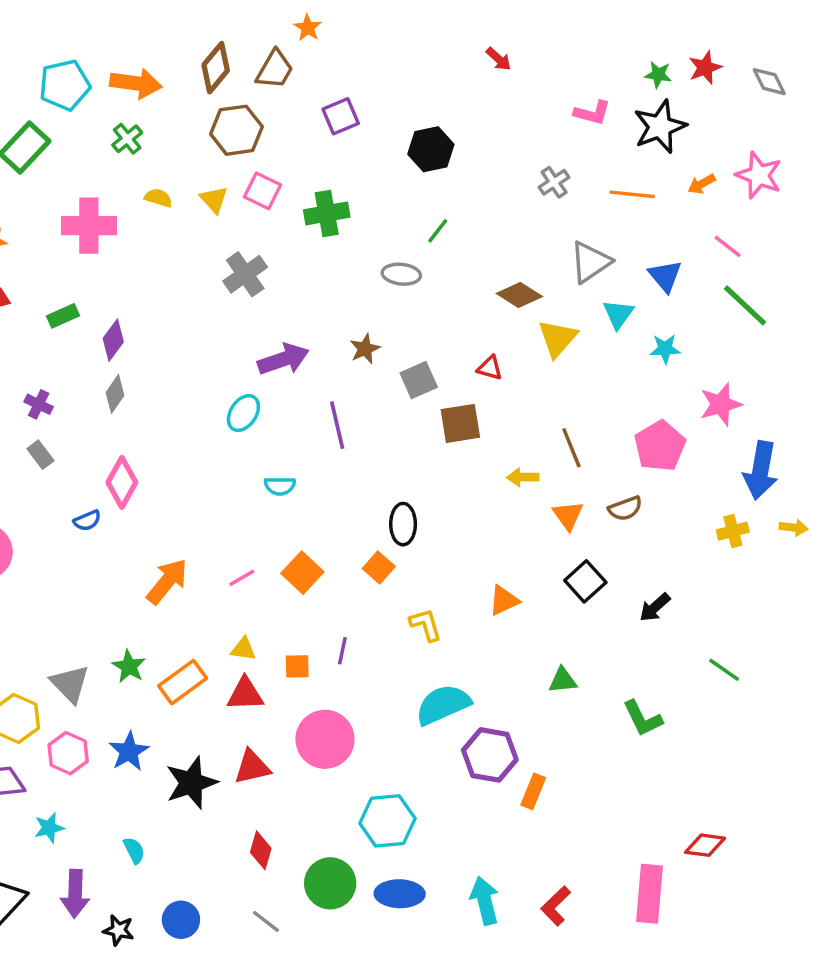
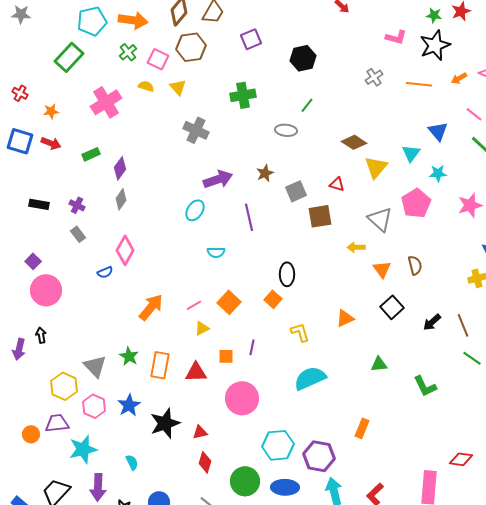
pink square: (263, 191) -> (158, 59), moved
pink cross: (89, 226) -> (106, 102), turned -32
gray triangle: (591, 262) -> (380, 219), moved, turned -44
gray cross: (245, 274) -> (196, 130), turned -30
pink pentagon: (660, 446) -> (416, 203), moved
brown line: (571, 448) -> (463, 325), moved
brown semicircle: (625, 508) -> (415, 265), turned -84
yellow triangle: (243, 649) -> (202, 328), moved, turned -35
orange rectangle: (183, 682) -> (160, 365), turned -44
purple hexagon: (490, 755) -> (319, 456), moved
red triangle: (252, 767) -> (200, 432), moved, size x0.7
cyan star: (49, 828) -> (83, 449), size x1.6

